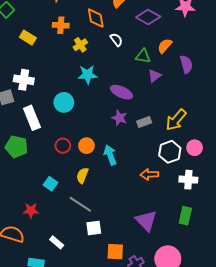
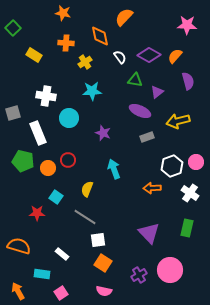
purple diamond: (148, 17) -> (149, 55), moved
orange semicircle: (165, 46) -> (175, 56), moved
green triangle: (143, 56) -> (135, 80), moved
white cross: (24, 80) -> (46, 96), moved
purple ellipse: (121, 92) -> (140, 111), moved
purple star: (119, 118) -> (103, 133), moved
yellow arrow: (176, 120) -> (178, 121), moved, turned 35
orange circle: (86, 146) -> (48, 168), moved
white cross: (188, 180) -> (190, 193), turned 30
red star: (31, 210) -> (37, 213), moved
orange square: (115, 252) -> (103, 263), moved, turned 30

